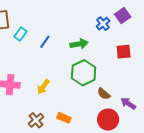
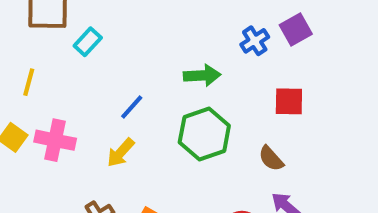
blue line: (45, 42) -> (132, 107), moved
brown semicircle: (104, 94) -> (271, 159), moved

